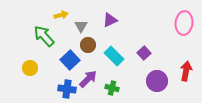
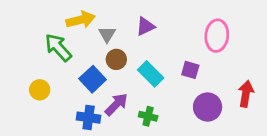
yellow arrow: (61, 15) -> (81, 20), size x1.5
pink ellipse: (184, 23) -> (217, 36), moved
purple square: (144, 53) -> (190, 70), turned -32

